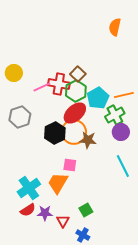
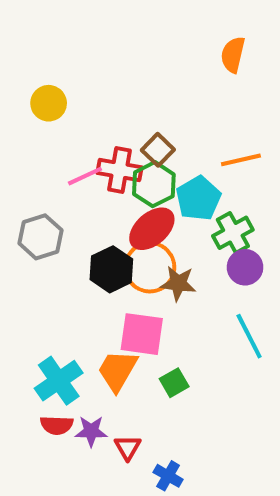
yellow circle: (14, 73) -> (49, 103), moved
orange line: (124, 95) -> (241, 160), moved
pink square: (70, 165) -> (142, 334), size x1.6
red semicircle: (28, 210) -> (57, 425), turned 35
green square: (86, 210) -> (174, 383), moved

